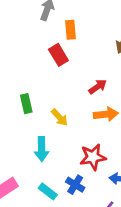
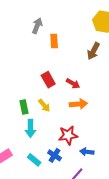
red rectangle: (58, 55) -> (48, 80), moved
red arrow: (98, 87) -> (73, 84), turned 64
green rectangle: (26, 104) -> (24, 107), moved

